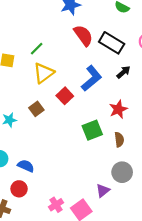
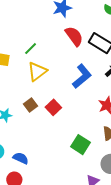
red square: (65, 96) -> (53, 107), moved
green square: (92, 130) -> (80, 145), moved, turned -36

